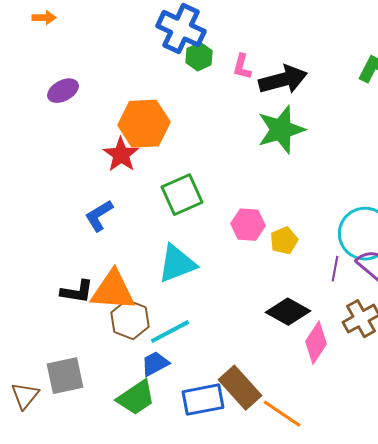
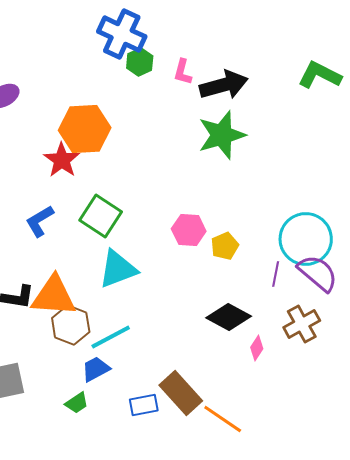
green square: (182, 195) -> (101, 216), moved, turned -33
pink diamond: (316, 343) -> (257, 348), size x0.6
green trapezoid: (136, 398) -> (77, 403), size x0.6
blue rectangle: (203, 400) -> (144, 405), size x0.7

